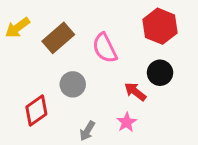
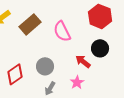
gray circle: (73, 84) -> (45, 66), moved

